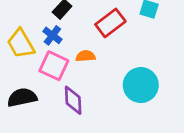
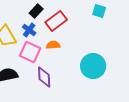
red rectangle: (110, 23) -> (56, 21), moved

